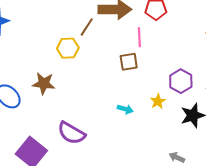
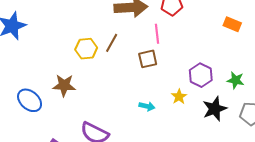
brown line: (87, 27) -> (112, 43), moved

